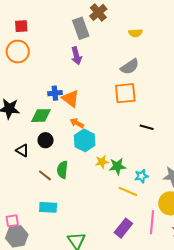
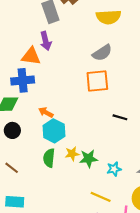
yellow semicircle: (135, 33) -> (108, 17), size x1.6
blue cross: (55, 93) -> (23, 80), size x1.5
orange triangle: (71, 99) -> (31, 56), moved, turned -30
green semicircle: (62, 170) -> (49, 158), moved
yellow line: (128, 191) -> (101, 197), moved

